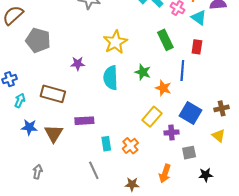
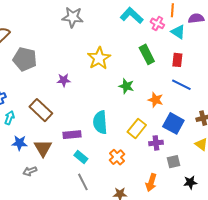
blue line: (182, 70) -> (181, 85), moved, turned -66
cyan semicircle: (111, 78) -> (100, 122), moved
orange star: (163, 88) -> (156, 100), moved
brown rectangle: (53, 94) -> (41, 110), turned 30
cyan rectangle: (106, 144) -> (81, 157), moved, turned -40
gray arrow: (38, 172) -> (30, 171), moved, turned -120

